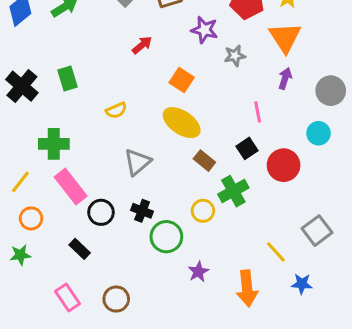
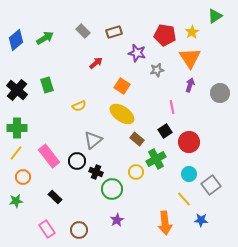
cyan circle: (319, 133) -> (189, 174), moved
green cross: (54, 144) -> (17, 128), moved
black circle: (101, 212) -> (77, 161), moved
purple star: (198, 272) -> (117, 220), moved

